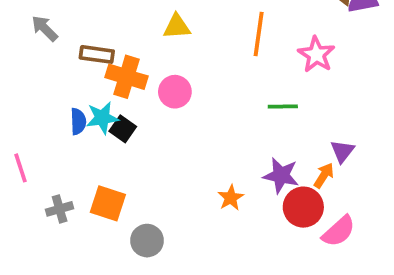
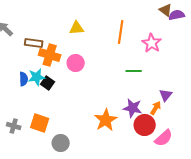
orange star: (231, 198) -> (106, 120), size x1.6
gray cross: (60, 209) -> (14, 126), turned 32

